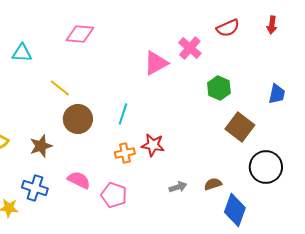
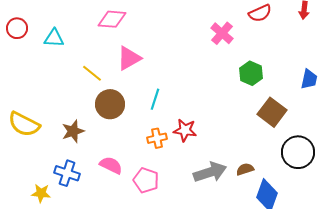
pink triangle: (156, 63) -> (129, 58), moved
gray arrow: (178, 187) -> (210, 172), size x1.8

